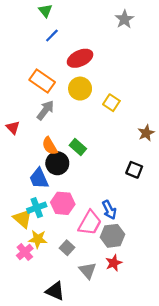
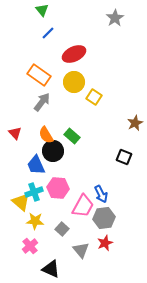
yellow square: (111, 103) -> (94, 97), moved
red triangle: (13, 128) -> (15, 133), moved
pink cross: (25, 252) -> (30, 246), moved

